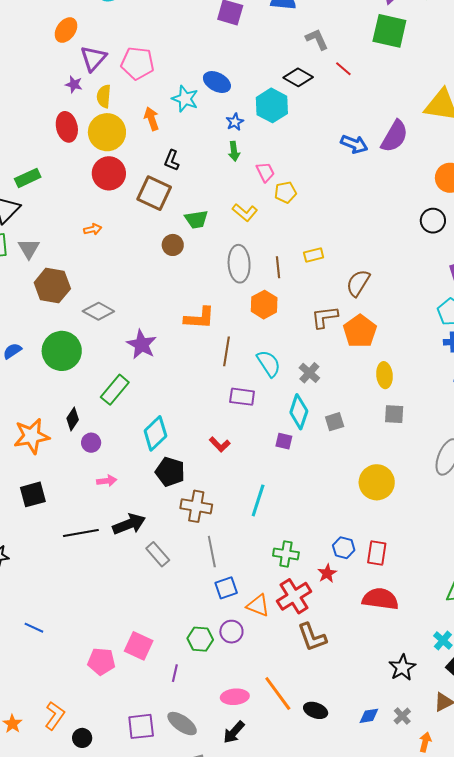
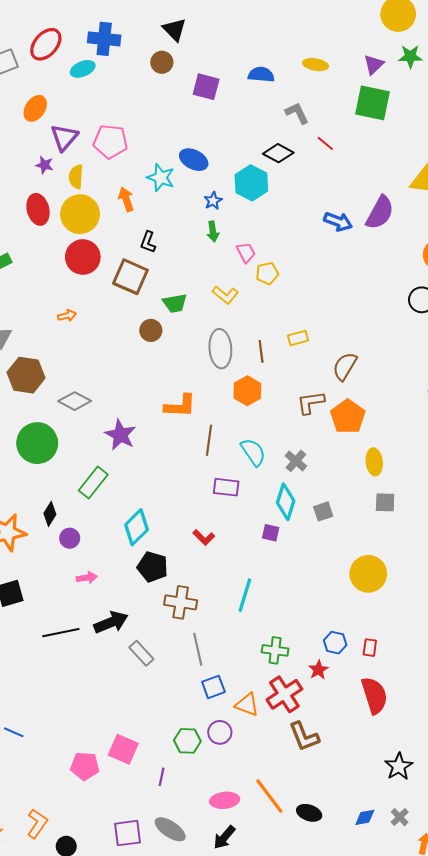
red rectangle: (377, 553) -> (370, 648), size x0.7
red semicircle: (380, 599) -> (374, 695), turned 66

